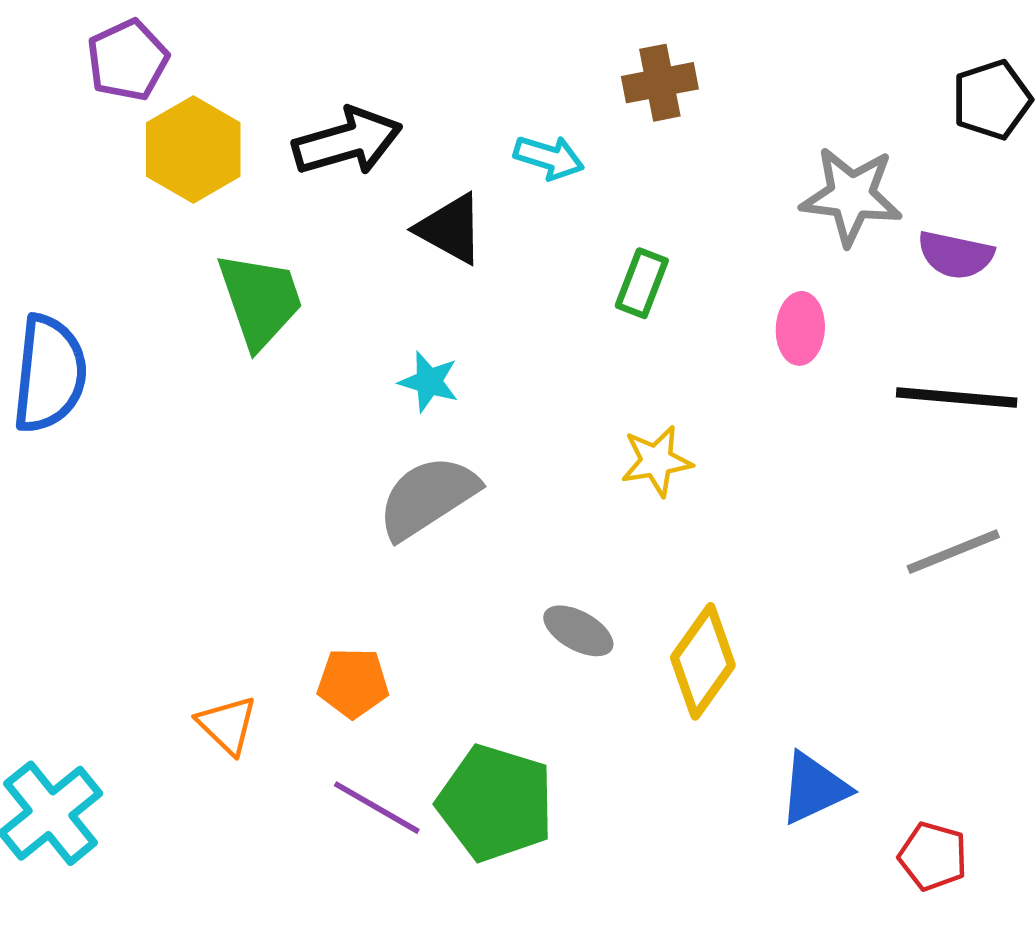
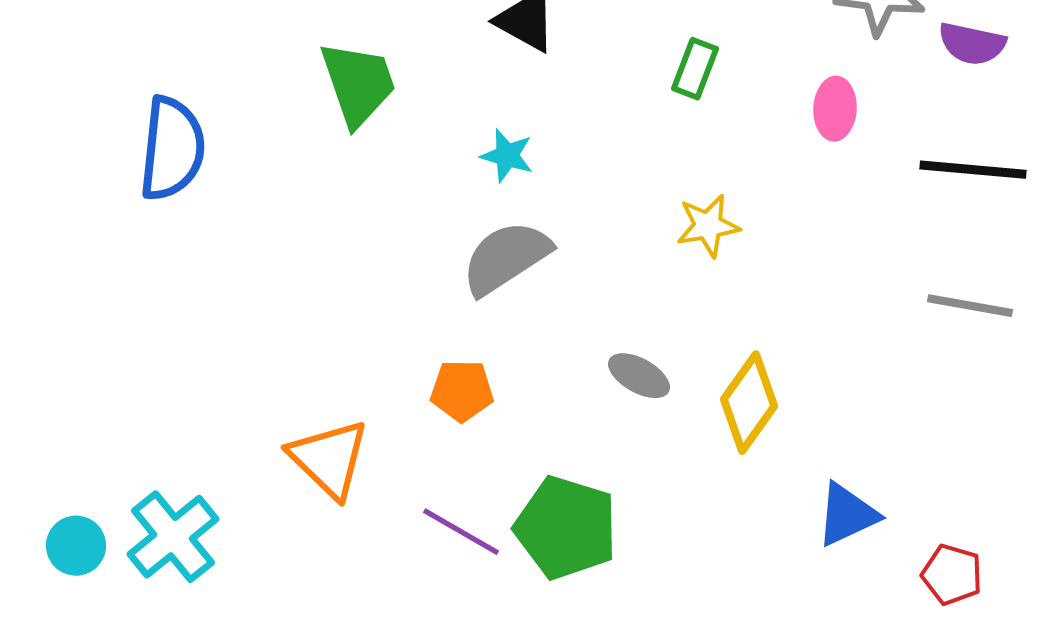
gray line: (953, 552) -> (970, 306), turned 32
orange pentagon: (353, 683) -> (462, 391), moved
orange triangle: (227, 725) -> (329, 459), size x1.5

